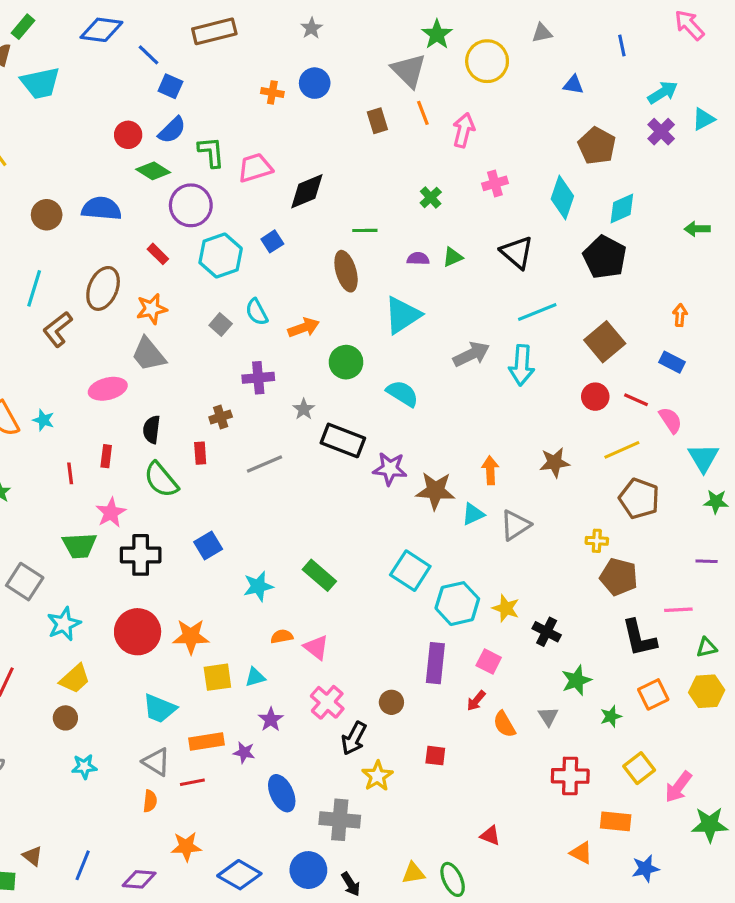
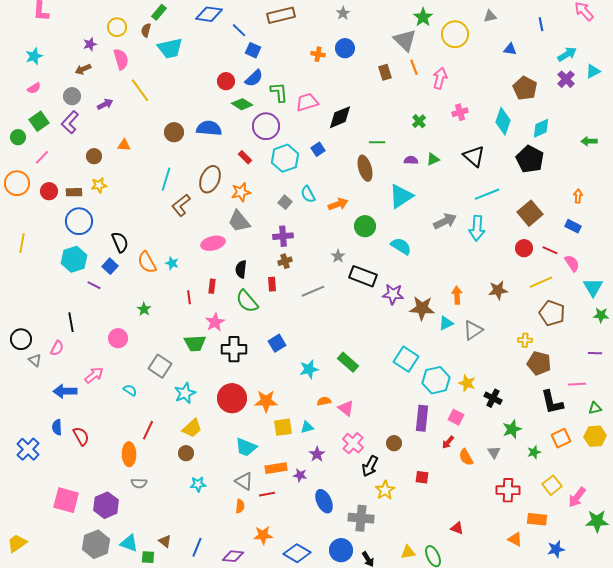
purple cross: (258, 378) -> (283, 236), moved

